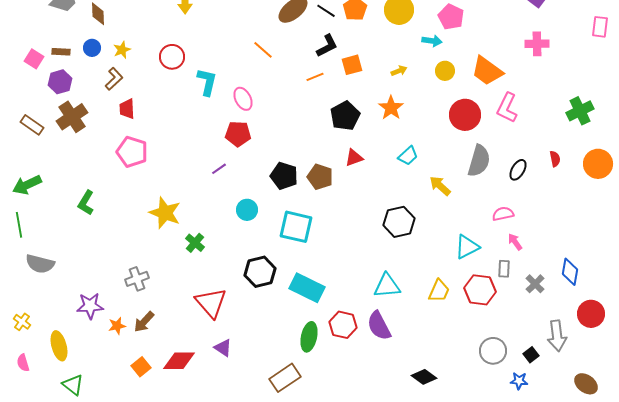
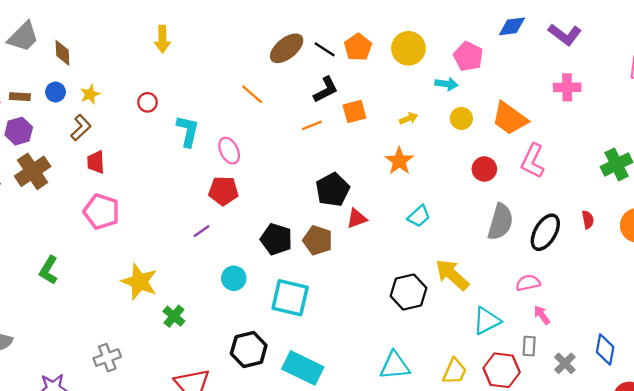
red circle: (172, 57) -> (147, 102), size x0.7
red circle: (465, 115) -> (484, 169), size x0.7
black pentagon: (345, 116) -> (333, 190), moved
black ellipse: (518, 170) -> (545, 232), size x1.5
yellow arrow: (440, 186) -> (452, 275), moved, size x1.4

